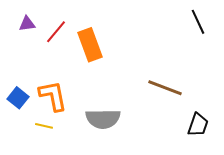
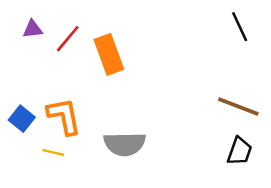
brown line: (165, 88) -> (238, 106), moved

